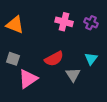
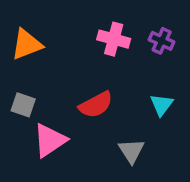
orange triangle: (15, 25) -> (27, 44), turned -42
gray triangle: (73, 75) -> (131, 151), moved

